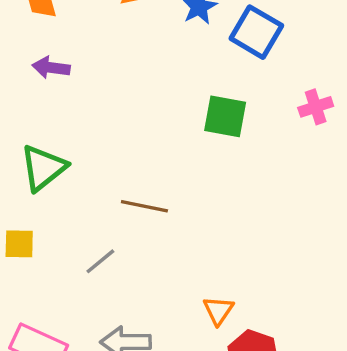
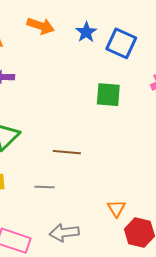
gray line: (100, 261) -> (45, 187), turned 48

